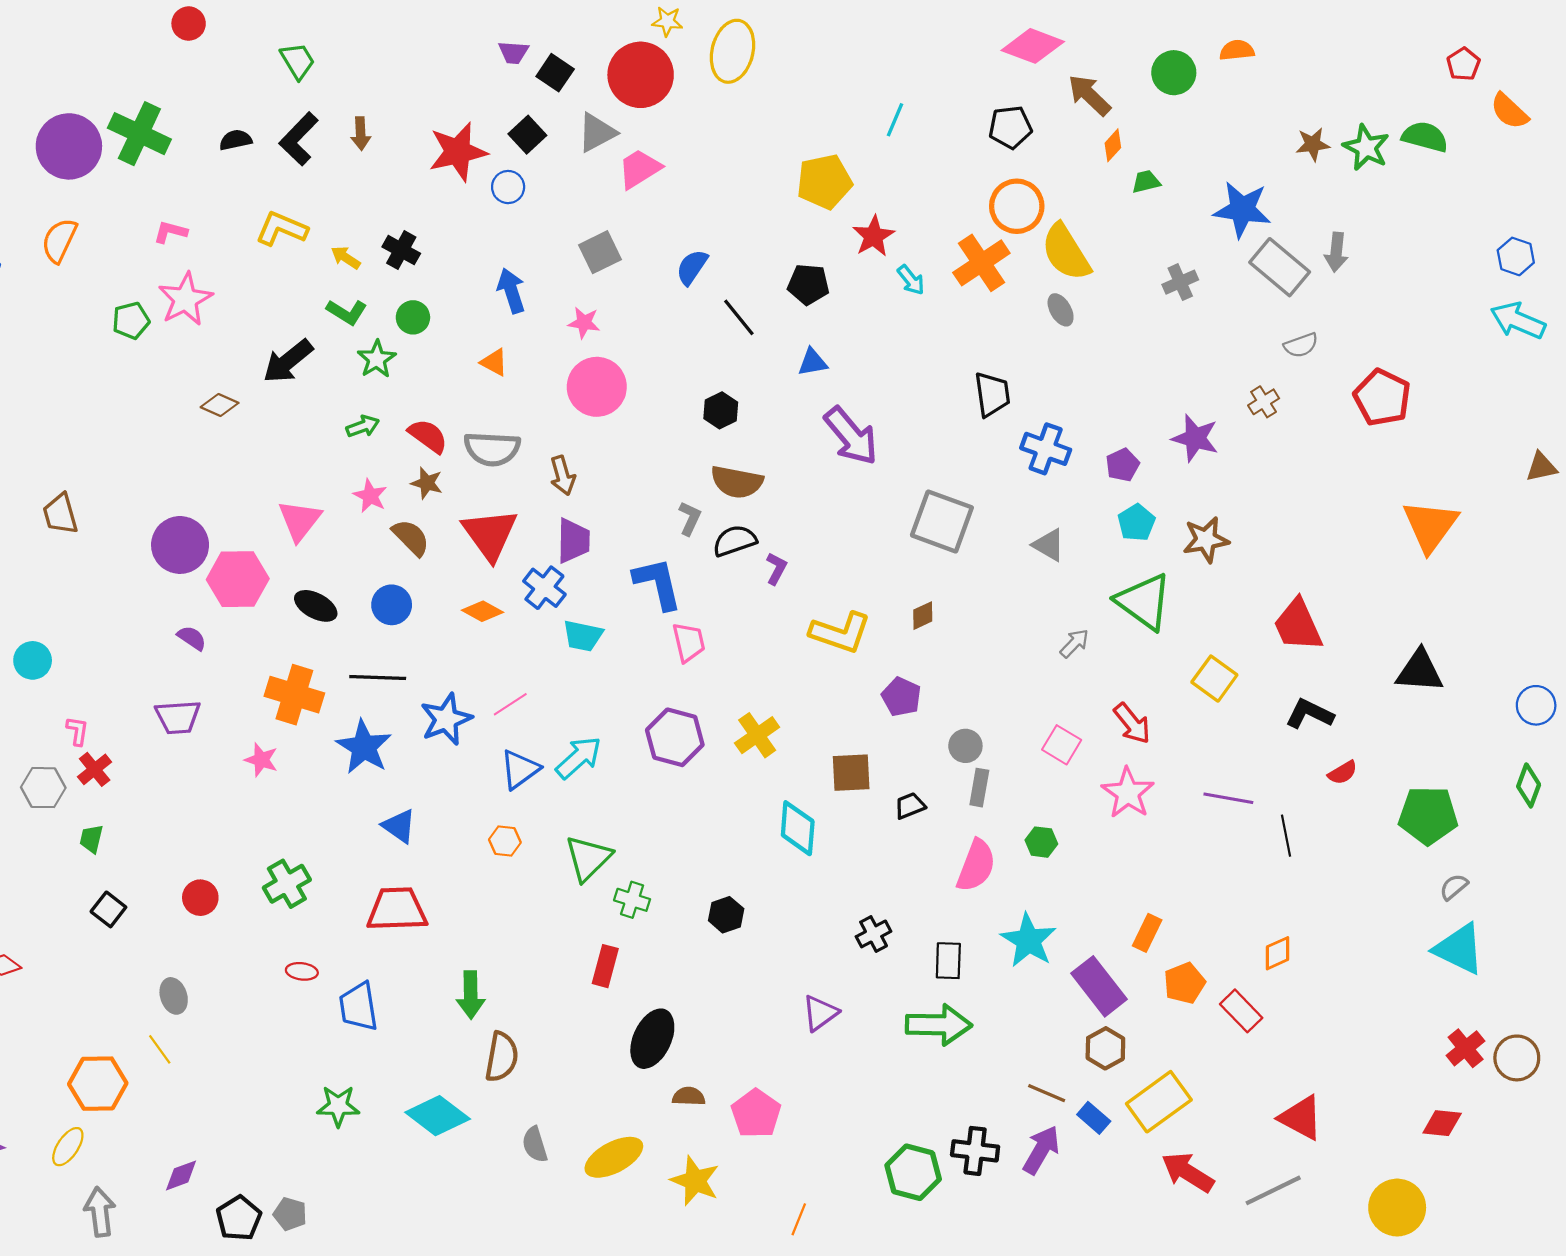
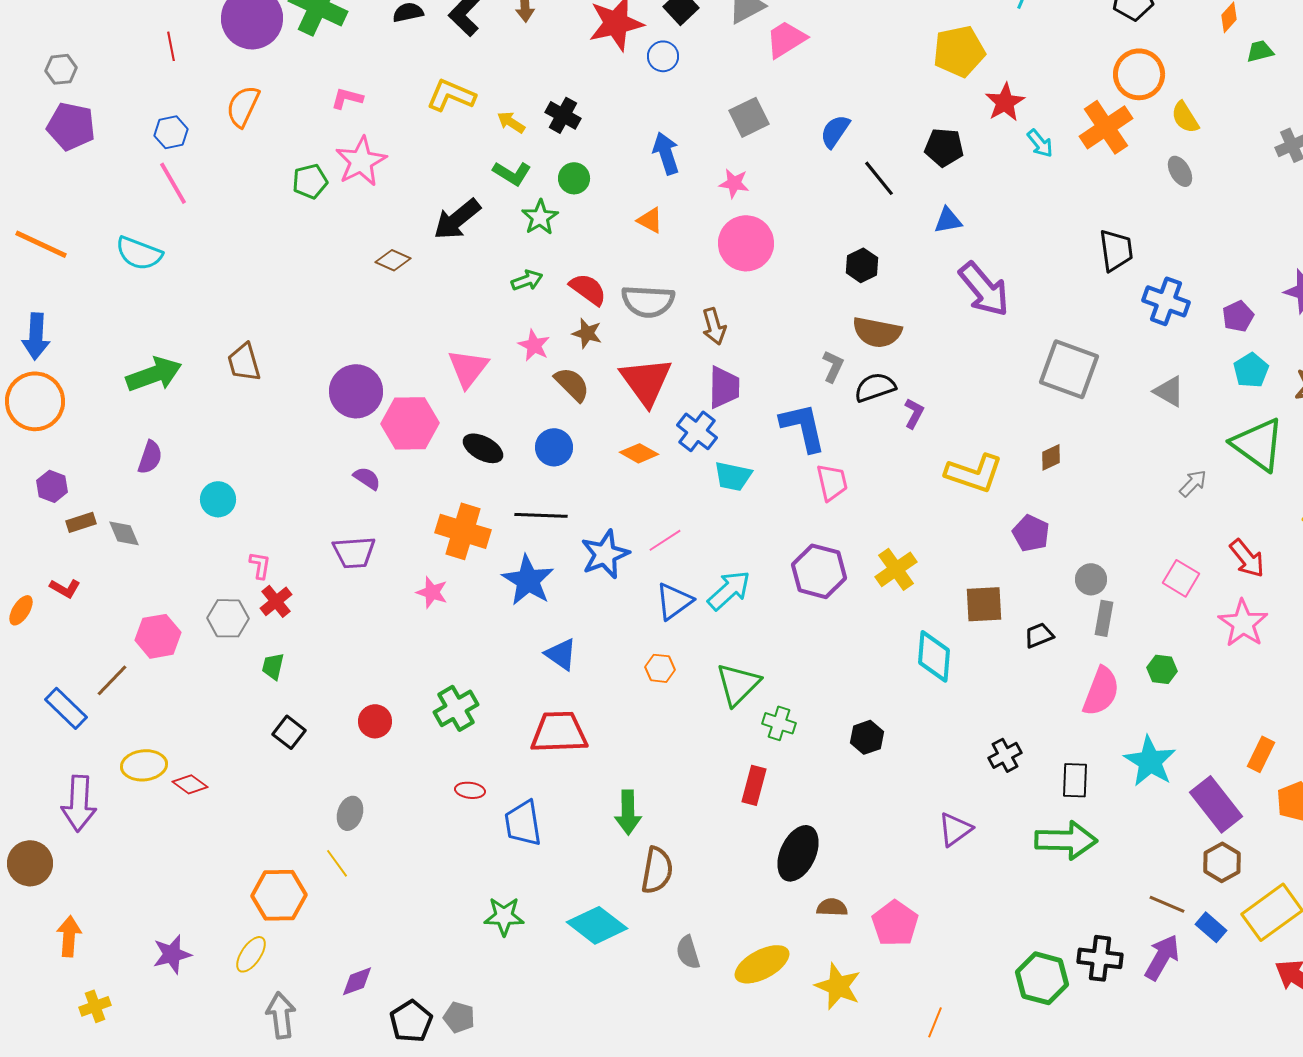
yellow semicircle: (1066, 252) -> (1185, 117), size x0.6
gray ellipse: (174, 996) -> (350, 813), turned 36

